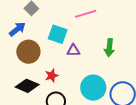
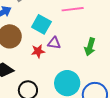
red star: (52, 76) -> (38, 51), moved

